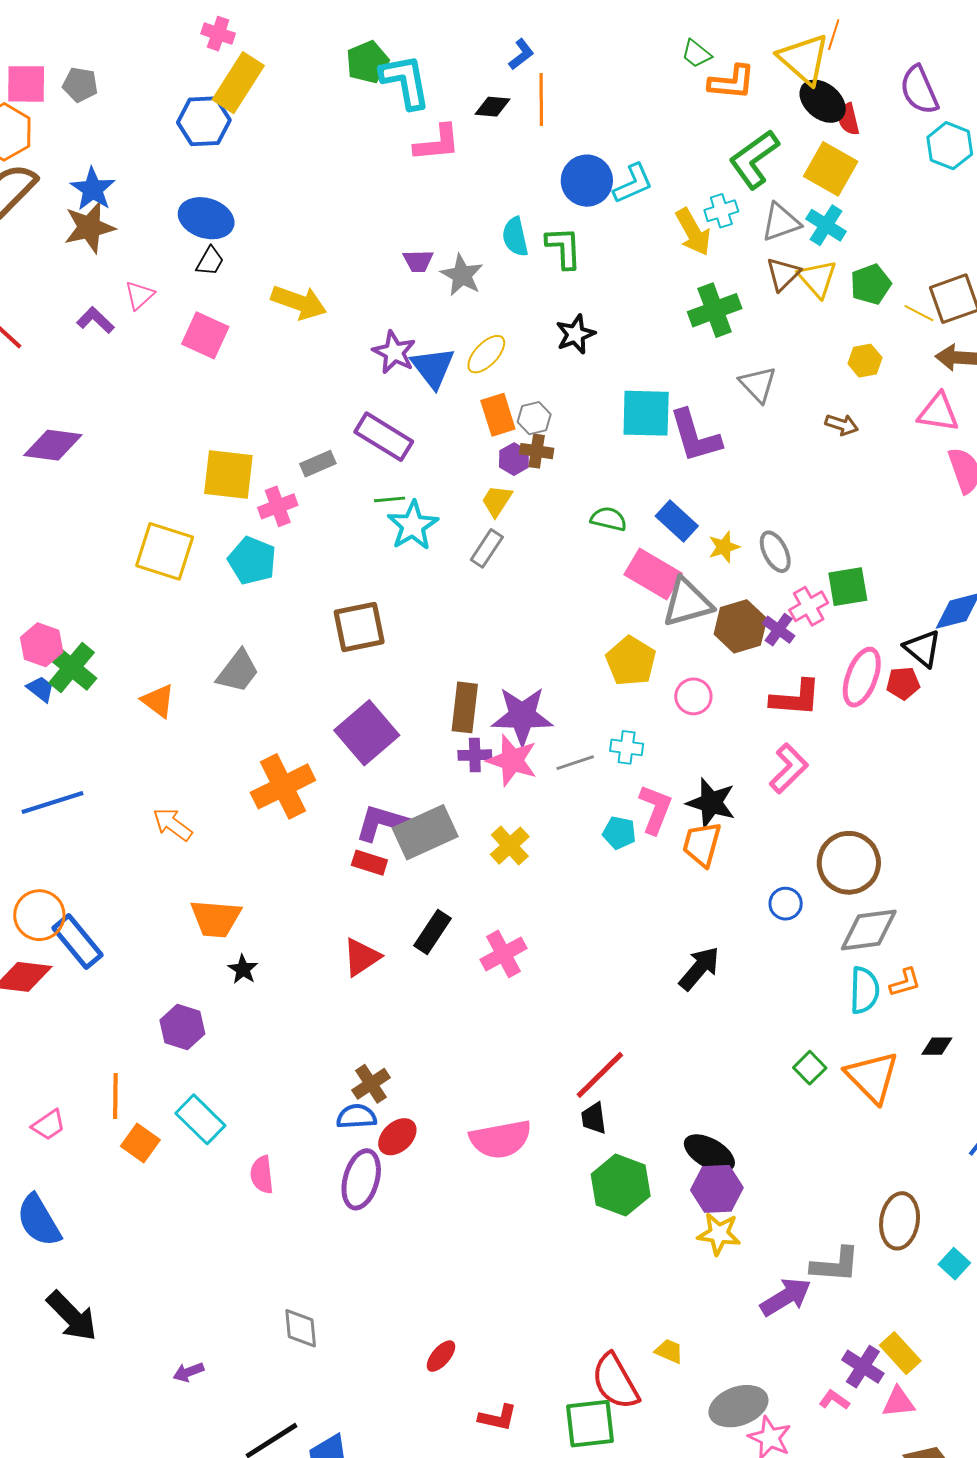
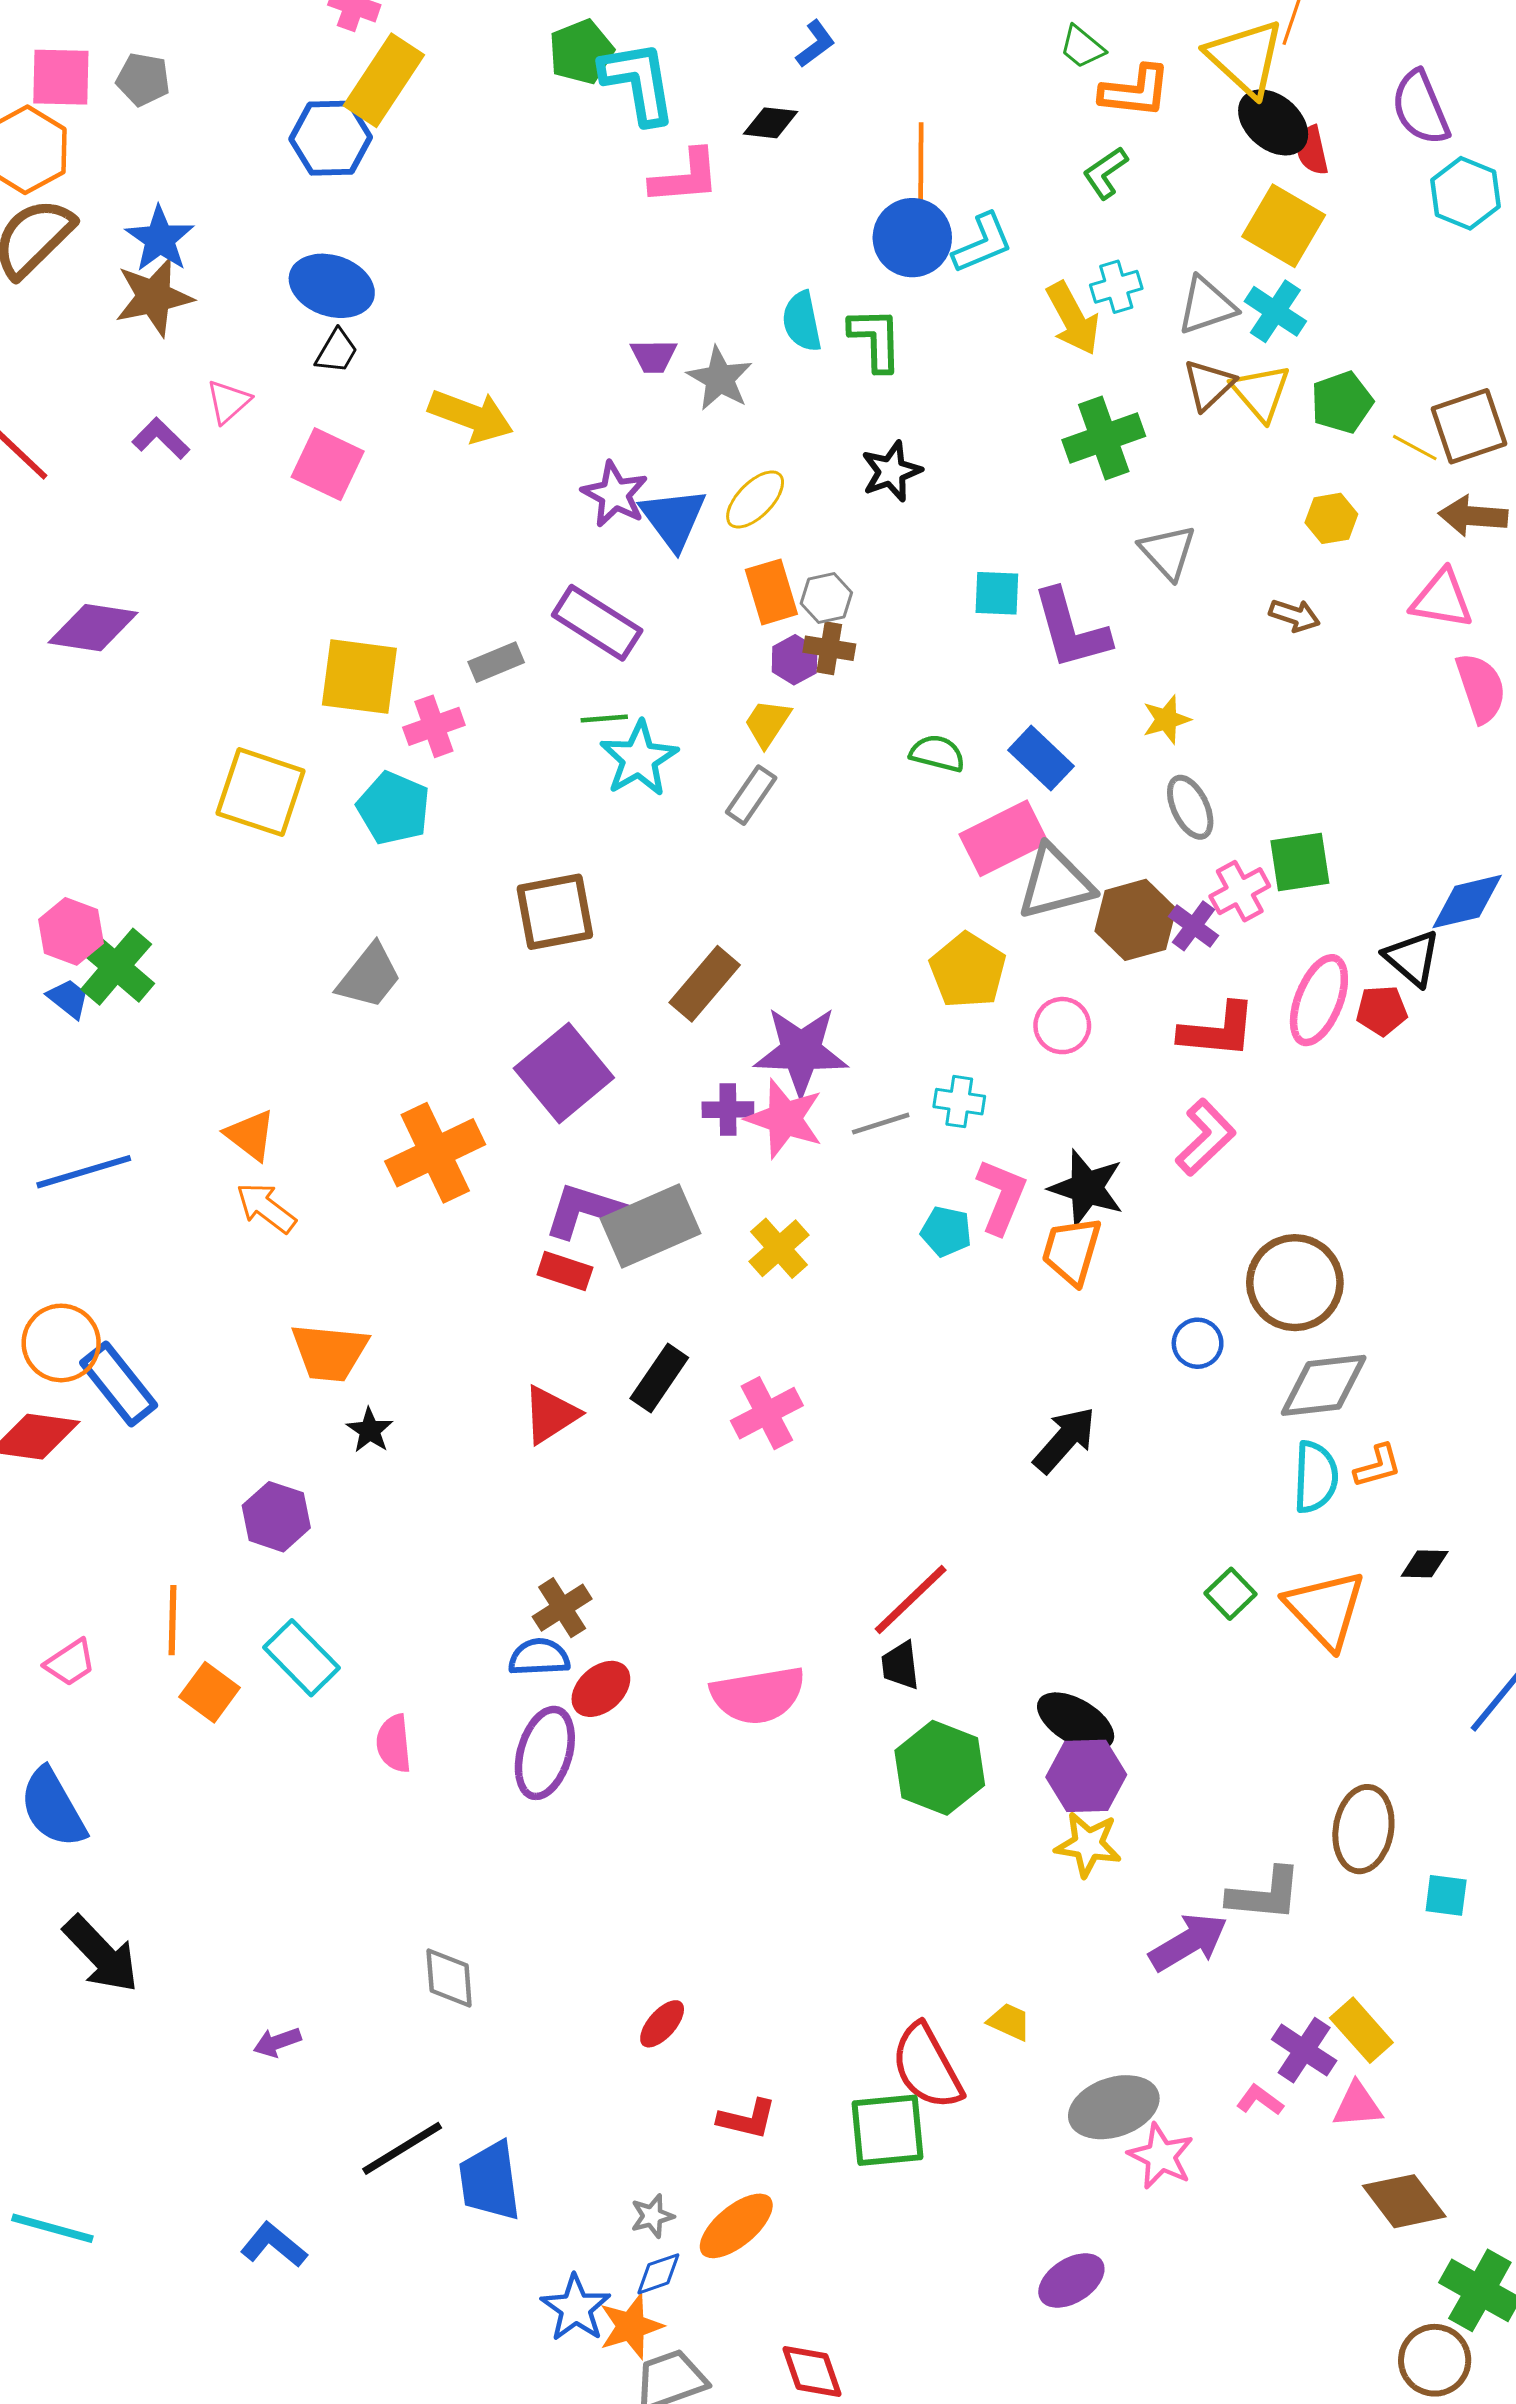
orange line: (541, 99) -> (921, 163), moved
green L-shape: (754, 159) -> (1105, 173), moved, size x0.6
cyan square: (646, 413) -> (997, 593), size x0.6
yellow star: (724, 547) -> (1166, 720), moved
pink rectangle: (653, 574) -> (1004, 838), turned -58
orange triangle: (158, 701) -> (250, 1135), moved
brown rectangle: (465, 707) -> (705, 984), moved, turned 33
cyan square: (954, 1264) -> (1446, 1895), turned -36

